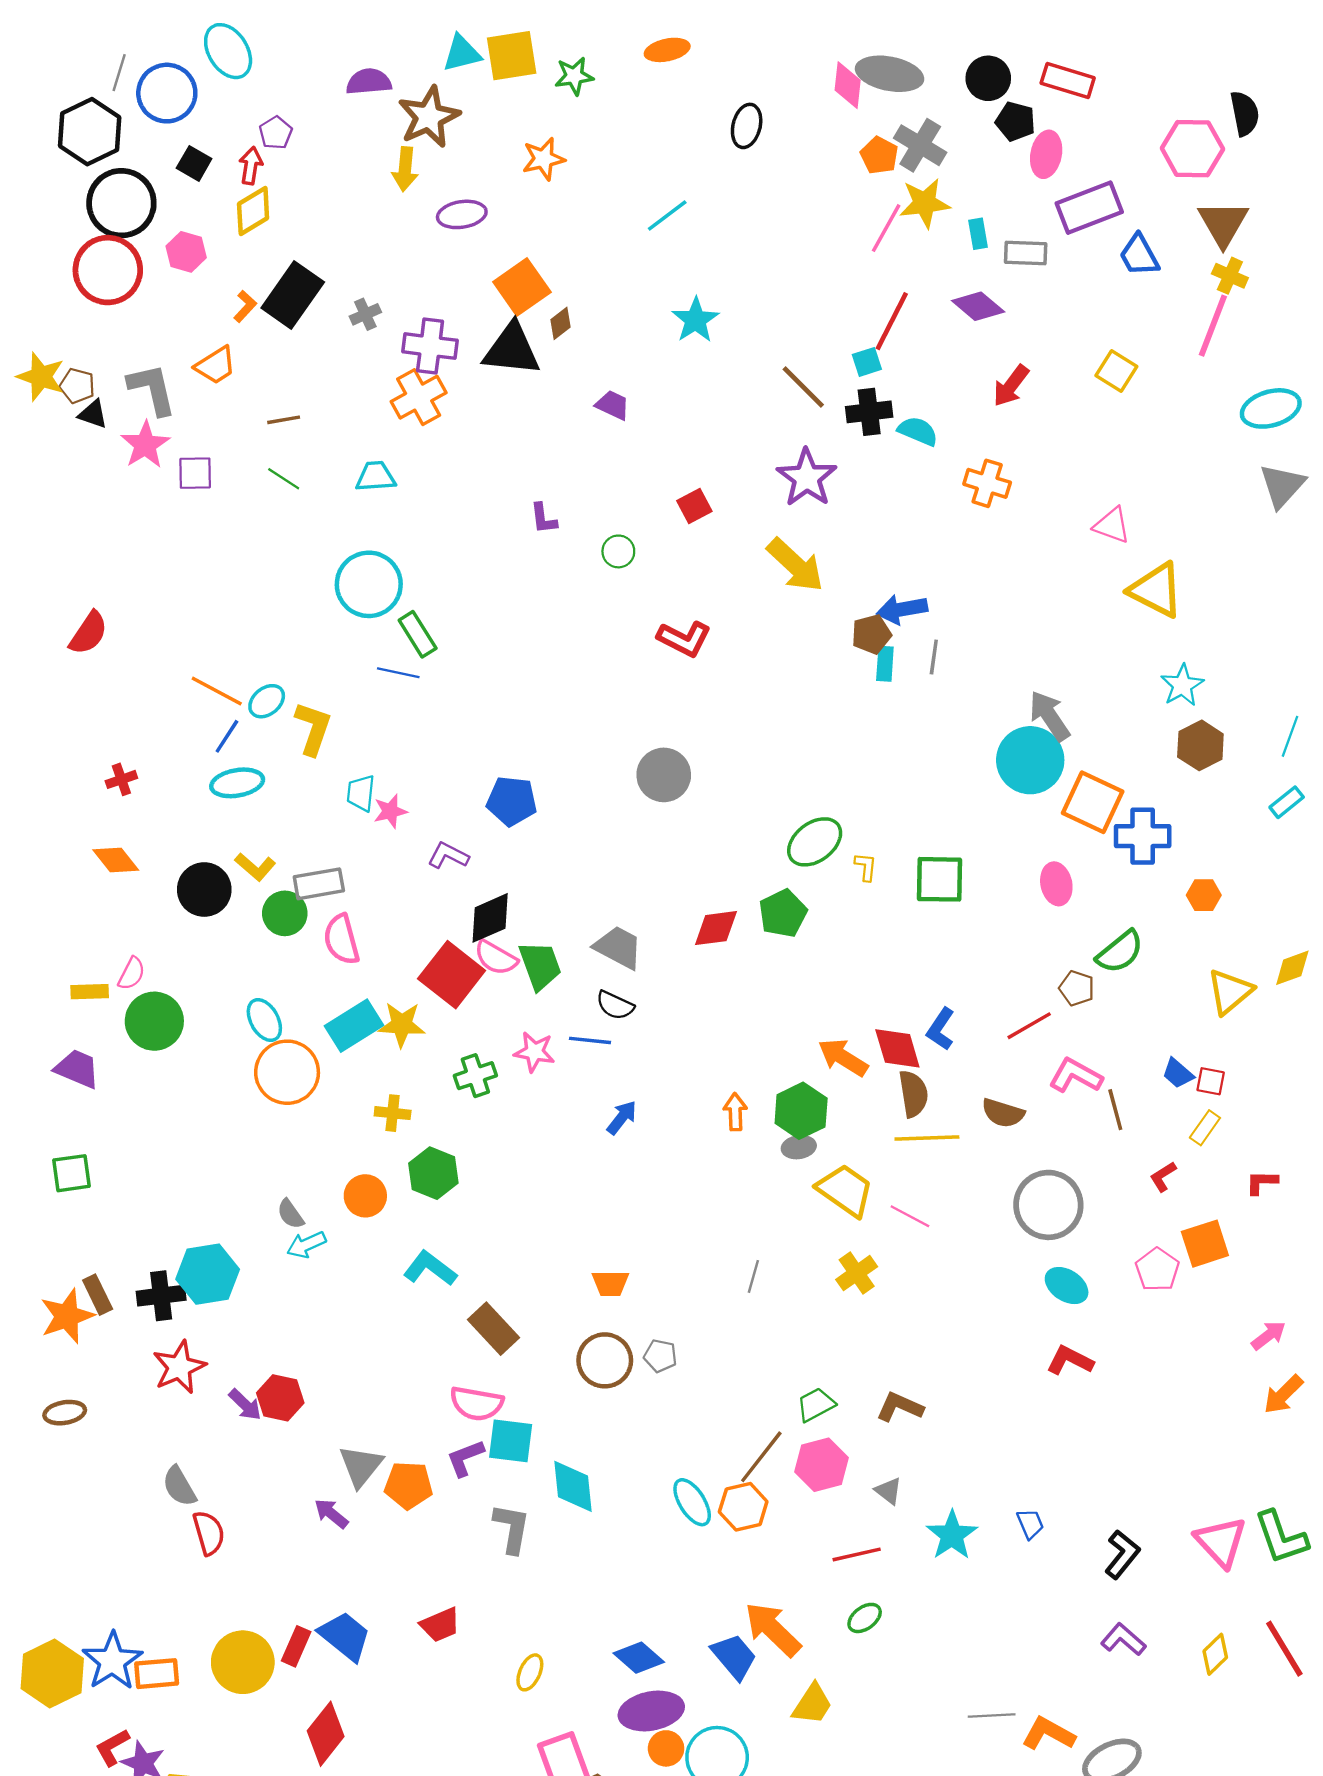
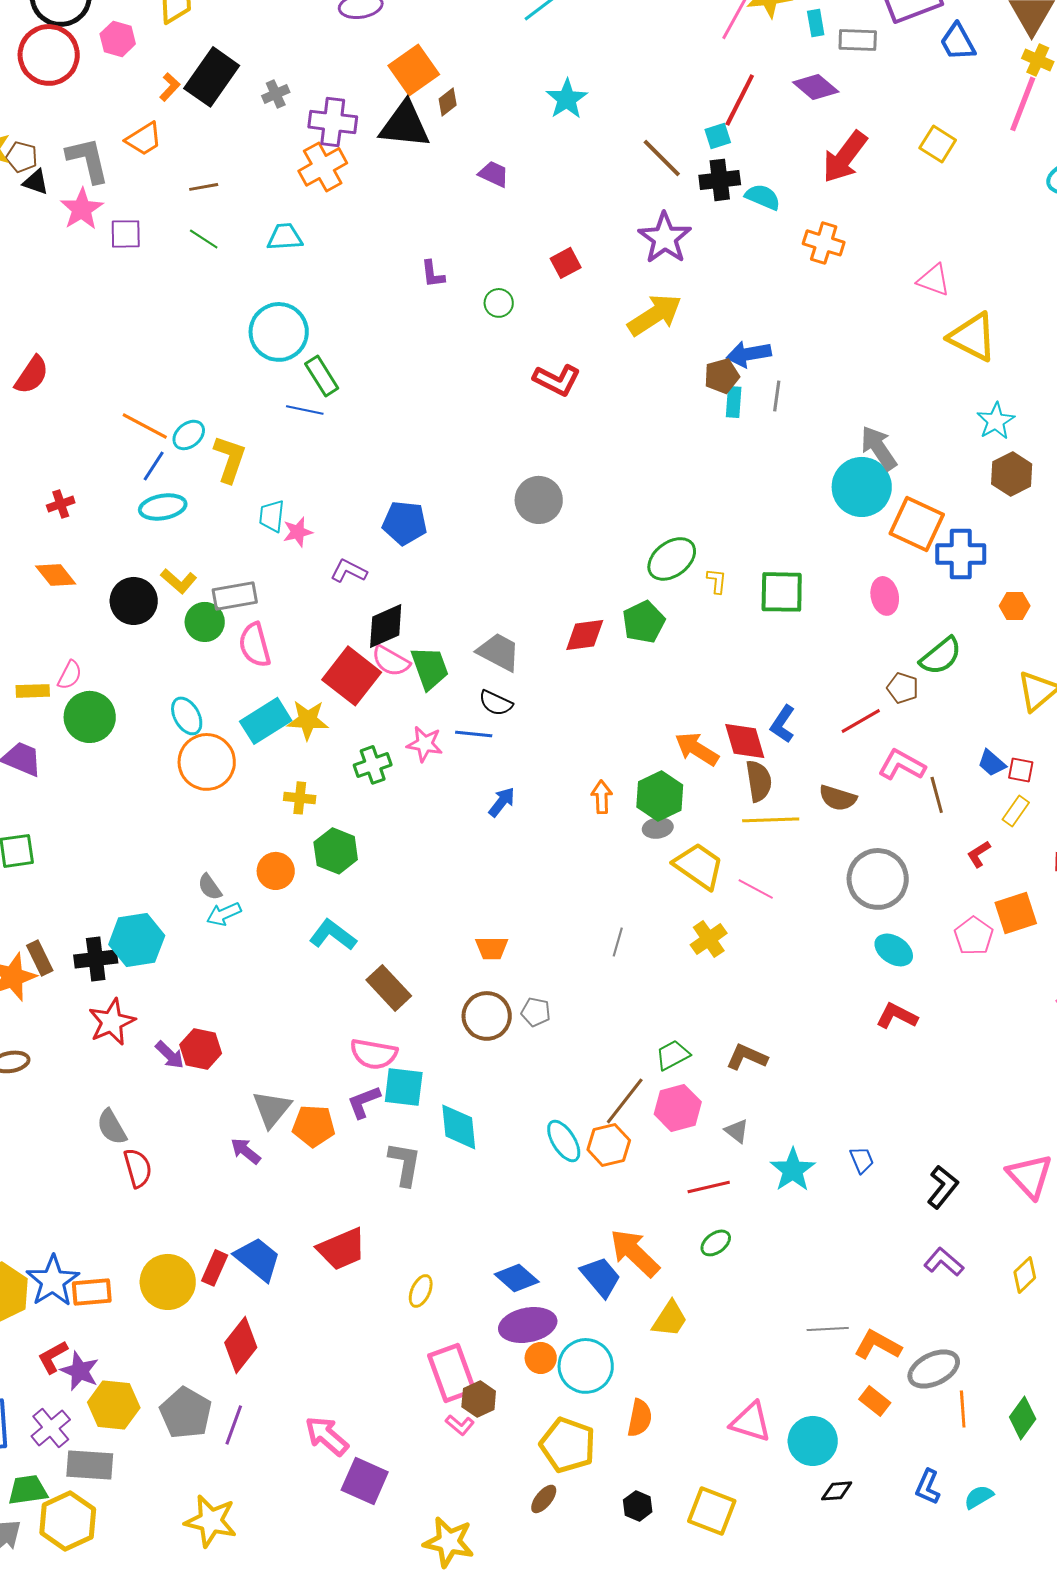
red arrow: (1011, 386) -> (845, 157), size x1.4
yellow arrow: (795, 565) -> (655, 315), turned -76
red trapezoid: (440, 1625) -> (342, 1249), size x1.4

